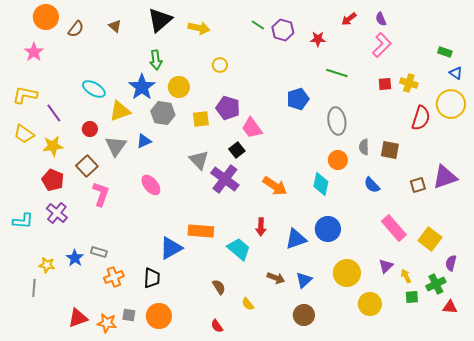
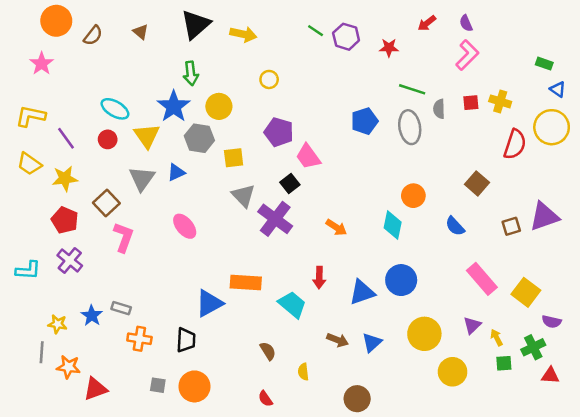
yellow triangle: (120, 111) -> (147, 136), turned -45
yellow square: (201, 119) -> (234, 158), moved
gray ellipse: (337, 121) -> (410, 127), moved
red circle: (90, 129) -> (108, 139), moved
gray semicircle: (364, 147) -> (439, 109), moved
brown square: (390, 150) -> (477, 183), turned 30
orange arrow: (275, 186) -> (336, 227), size x0.7
purple semicircle: (451, 263) -> (552, 322), turned -91
orange cross: (114, 277) -> (139, 339), turned 30
yellow semicircle: (248, 304) -> (303, 372), turned 32
brown circle: (304, 315) -> (357, 399), moved
orange star: (107, 323) -> (68, 367), moved

